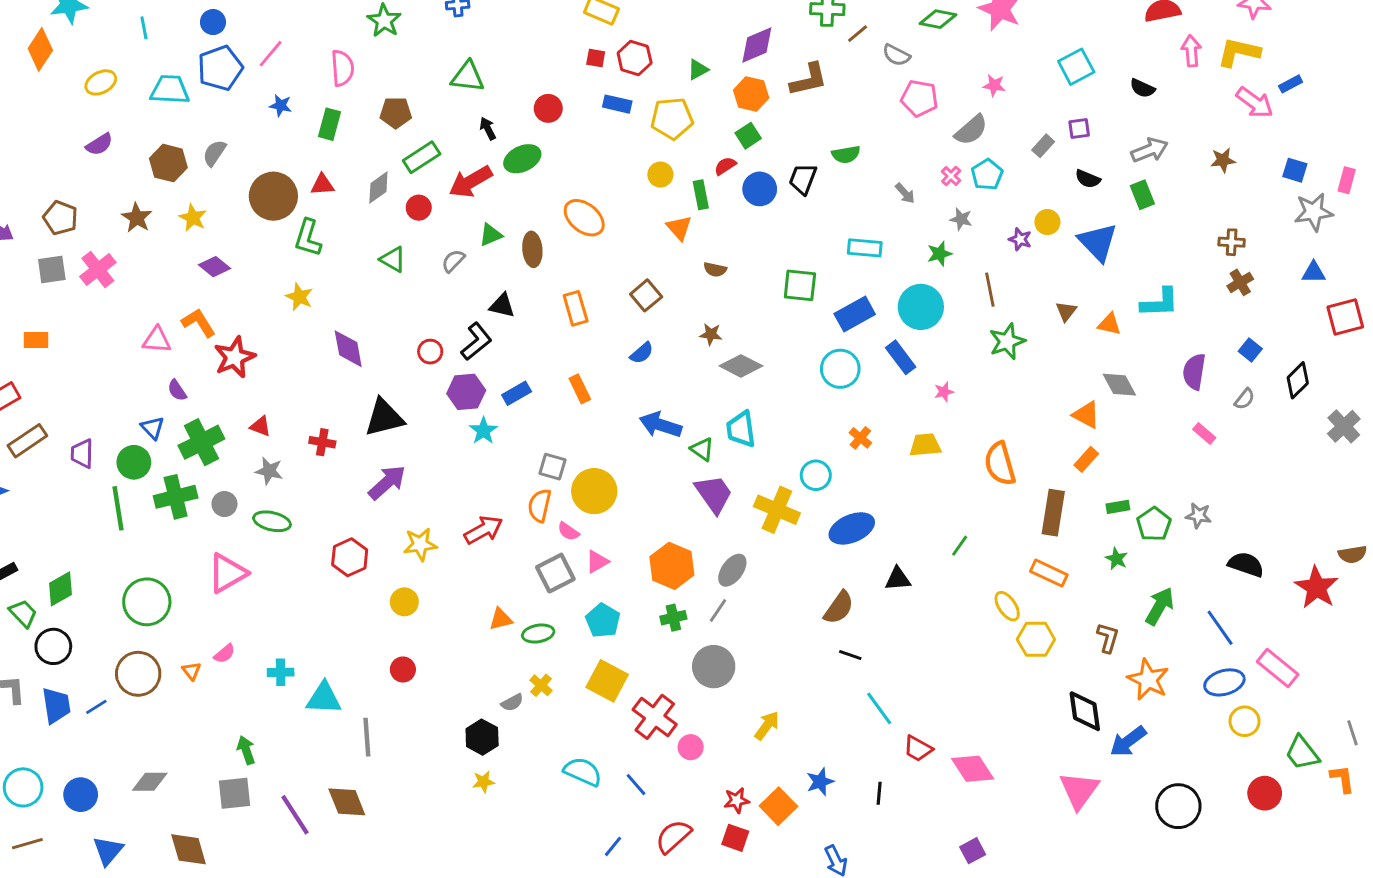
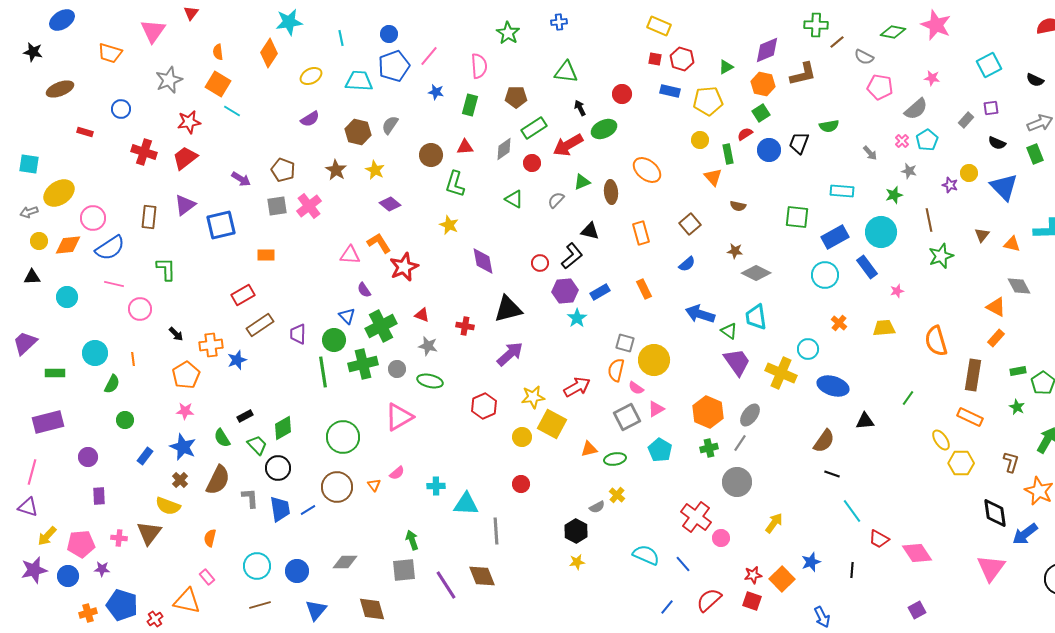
brown circle: (273, 196) -> (431, 155), size x0.7
blue ellipse: (852, 528) -> (833, 386), turned 40
yellow square: (607, 681) -> (552, 424), moved

